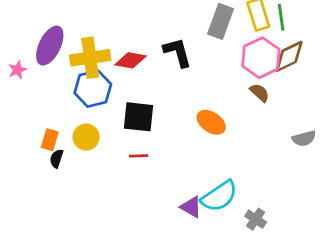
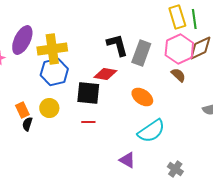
gray rectangle: (221, 21) -> (141, 53), moved
red diamond: (130, 60) -> (105, 74), moved
orange rectangle: (50, 140) -> (22, 110), turned -42
cyan semicircle: (219, 196) -> (151, 131), moved

